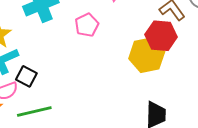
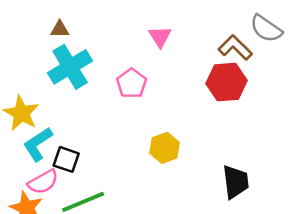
yellow hexagon: (147, 55) -> (165, 148), moved, size x0.7

